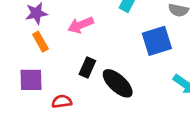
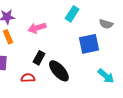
red semicircle: (62, 101) -> (28, 78), moved

